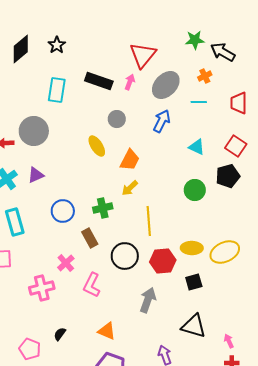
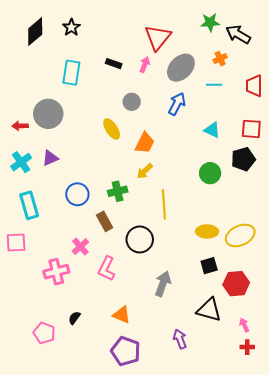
black rectangle: (99, 81) -> (114, 64), size x0.6
red square: (236, 146) -> (251, 129), turned -30
red hexagon: (163, 261) -> (236, 284), moved

